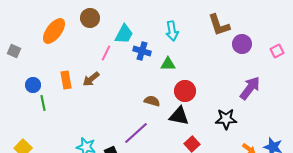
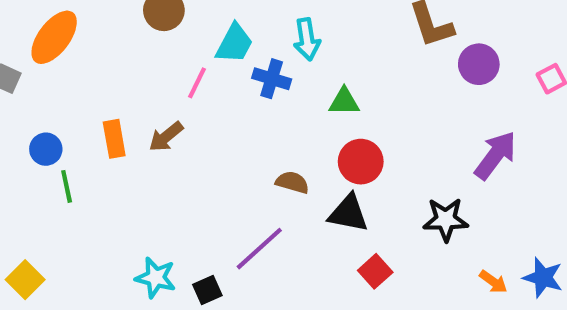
orange ellipse: (54, 31) -> (54, 37), moved
cyan arrow: (172, 31) -> (307, 39), moved
green triangle: (168, 64) -> (344, 101), moved

